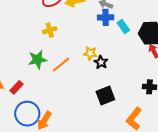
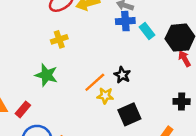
yellow star: (90, 53) -> (105, 96), moved
green star: (38, 60) -> (46, 75), turned 30
orange line: (61, 65) -> (95, 82), moved

